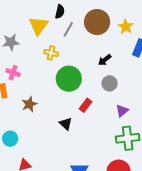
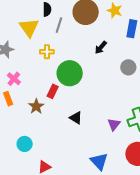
pink cross: (13, 73) -> (14, 79), turned 32
gray circle: (110, 83) -> (128, 67), moved
red rectangle: (85, 105) -> (53, 91), moved
purple triangle: (122, 111) -> (114, 124), moved

